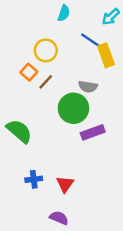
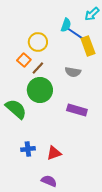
cyan semicircle: (64, 13) -> (66, 25), moved
green circle: (73, 108) -> (40, 90), moved
purple rectangle: (93, 132) -> (77, 110), turned 36
red triangle: (65, 184) -> (54, 153), turned 35

